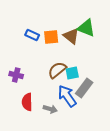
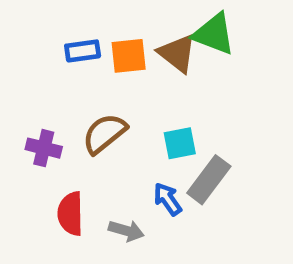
blue rectangle: (32, 35) -> (83, 51), turned -32
brown semicircle: (57, 70) -> (104, 134), moved
blue arrow: (67, 96) -> (168, 199), size x0.6

